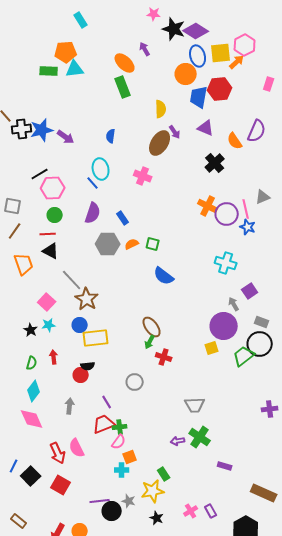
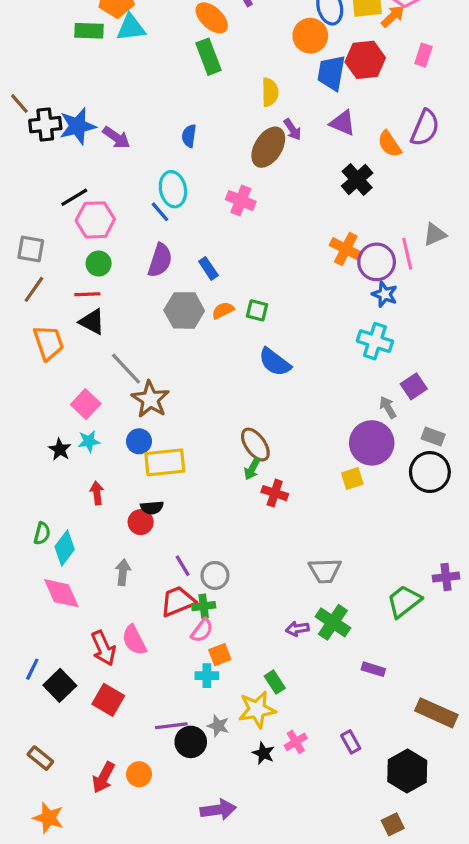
pink rectangle: (269, 84) -> (423, 55), moved
blue star: (248, 227) -> (385, 294), moved
green trapezoid: (244, 356) -> (404, 601), moved
green semicircle: (32, 363) -> (42, 533), moved
gray circle: (135, 382) -> (215, 575), moved
pink cross: (191, 511) -> (296, 742), moved

